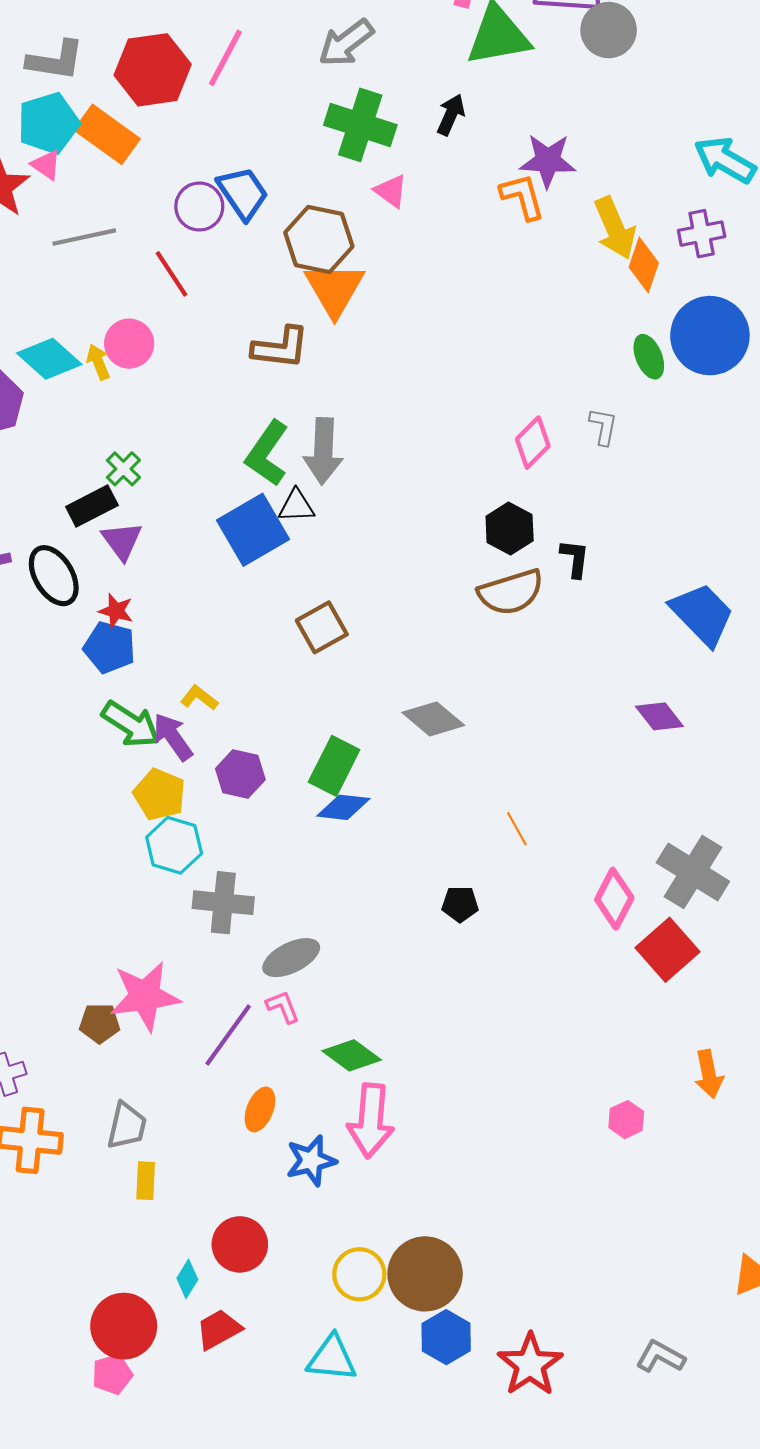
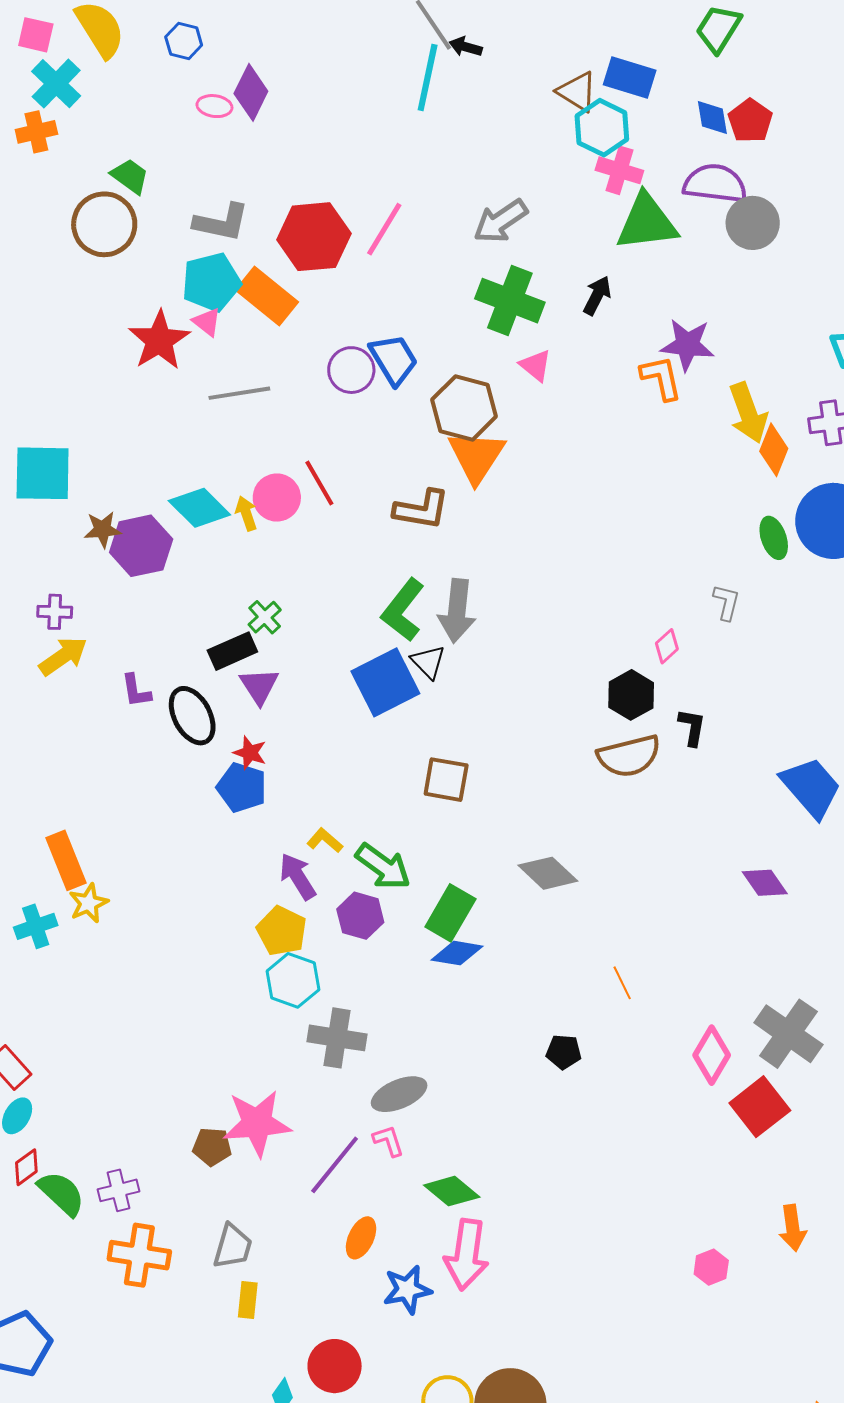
red line: (172, 274) -> (319, 483), moved
pink diamond: (533, 443) -> (667, 646), moved, size x0.7
black triangle: (296, 506) -> (428, 662), turned 45
brown square: (322, 627) -> (446, 780), turned 36
green arrow: (131, 724) -> (383, 866), moved

